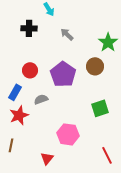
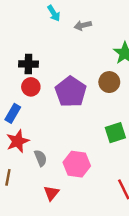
black cross: (29, 28) -> (28, 64), moved
gray arrow: (67, 34) -> (83, 25), moved, turned -56
gray semicircle: (41, 99) -> (41, 158), moved, turned 88

